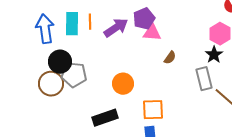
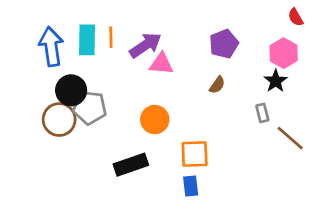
purple pentagon: (144, 19) -> (224, 44), moved
pink triangle: (152, 33) -> (161, 64), moved
gray rectangle: (204, 79) -> (262, 113), size x0.6

